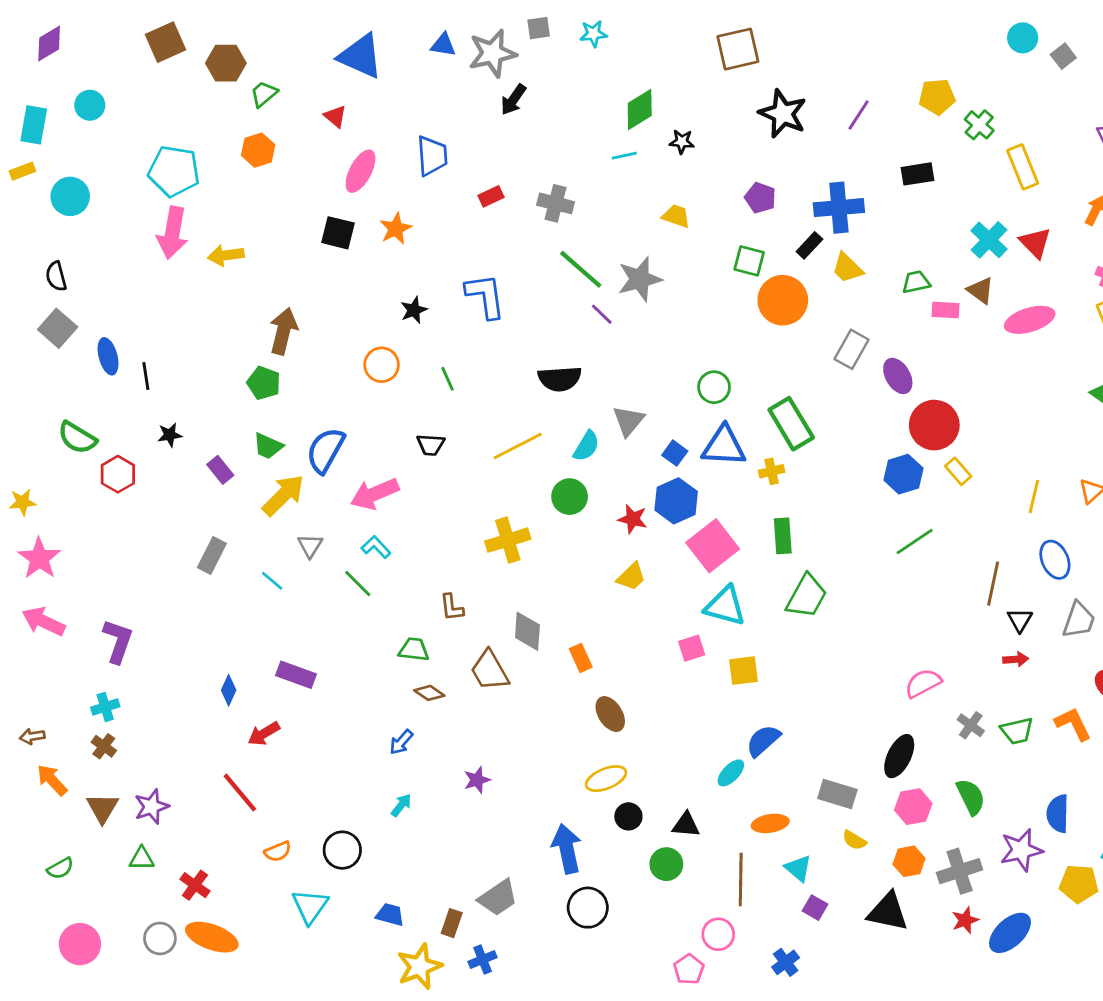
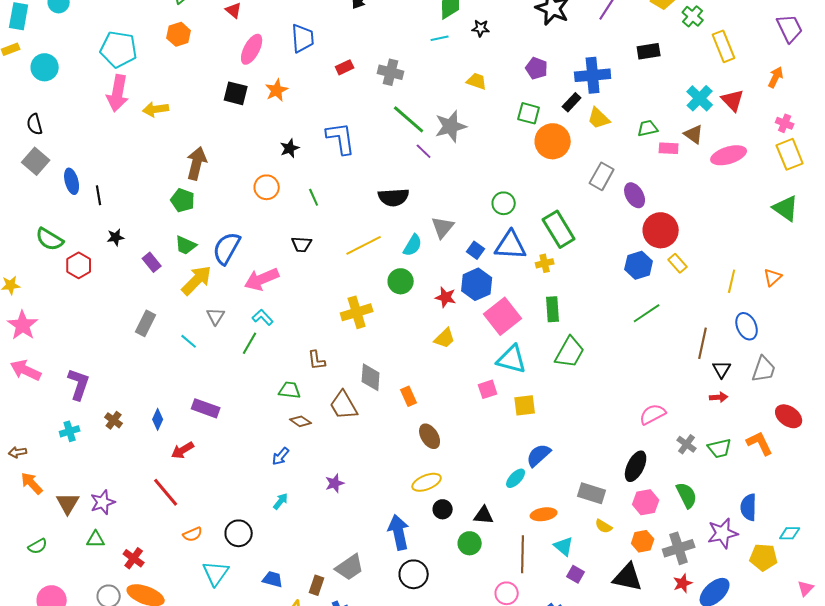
green line: (358, 584) -> (250, 343), turned 75
brown cross: (104, 746) -> (114, 420), moved

